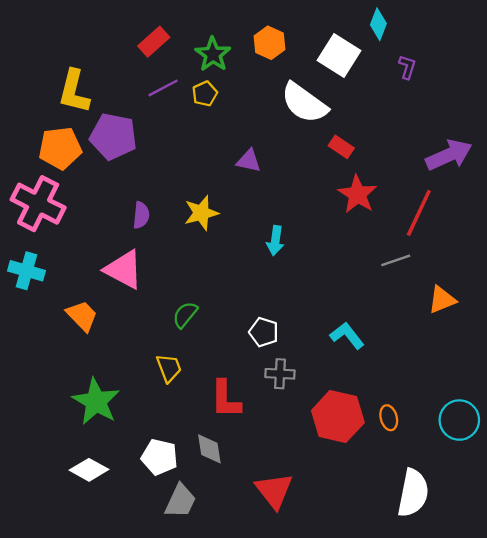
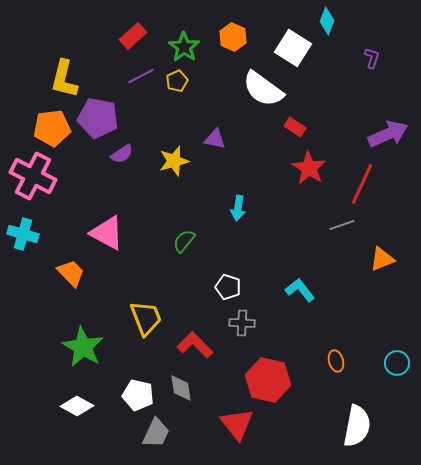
purple L-shape: (407, 67) -> (372, 58), moved
yellow star: (201, 213) -> (174, 161), moved
purple semicircle: (141, 215) -> (122, 154), moved, turned 50
green semicircle: (185, 315) -> (184, 241), moved
yellow trapezoid: (169, 368) -> (146, 318), size x1.4
red L-shape: (226, 399) -> (195, 345), turned 135
red hexagon: (338, 417) -> (268, 380), moved
cyan circle: (459, 420) -> (397, 363), size x0.7

